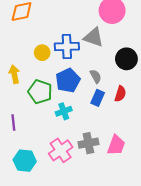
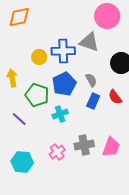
red semicircle: (120, 94) -> (115, 97), turned 126
purple line: (13, 123) -> (19, 119), moved, turned -42
pink cross: (61, 150) -> (57, 152), size x0.7

